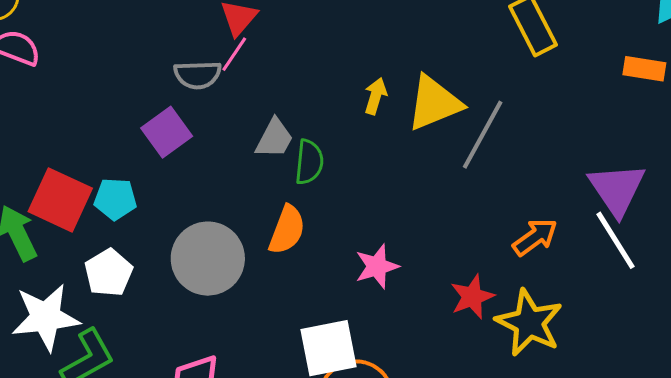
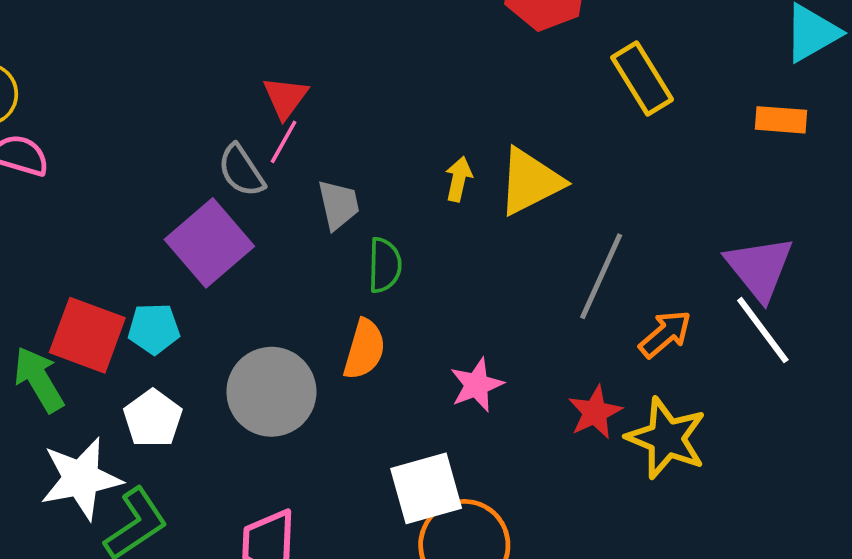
gray semicircle: (198, 75) -> (241, 171), turned 63
purple square: (167, 132) -> (209, 243), size x1.4
gray line: (483, 135) -> (601, 276), moved
gray trapezoid: (274, 138) -> (339, 205), moved, turned -36

